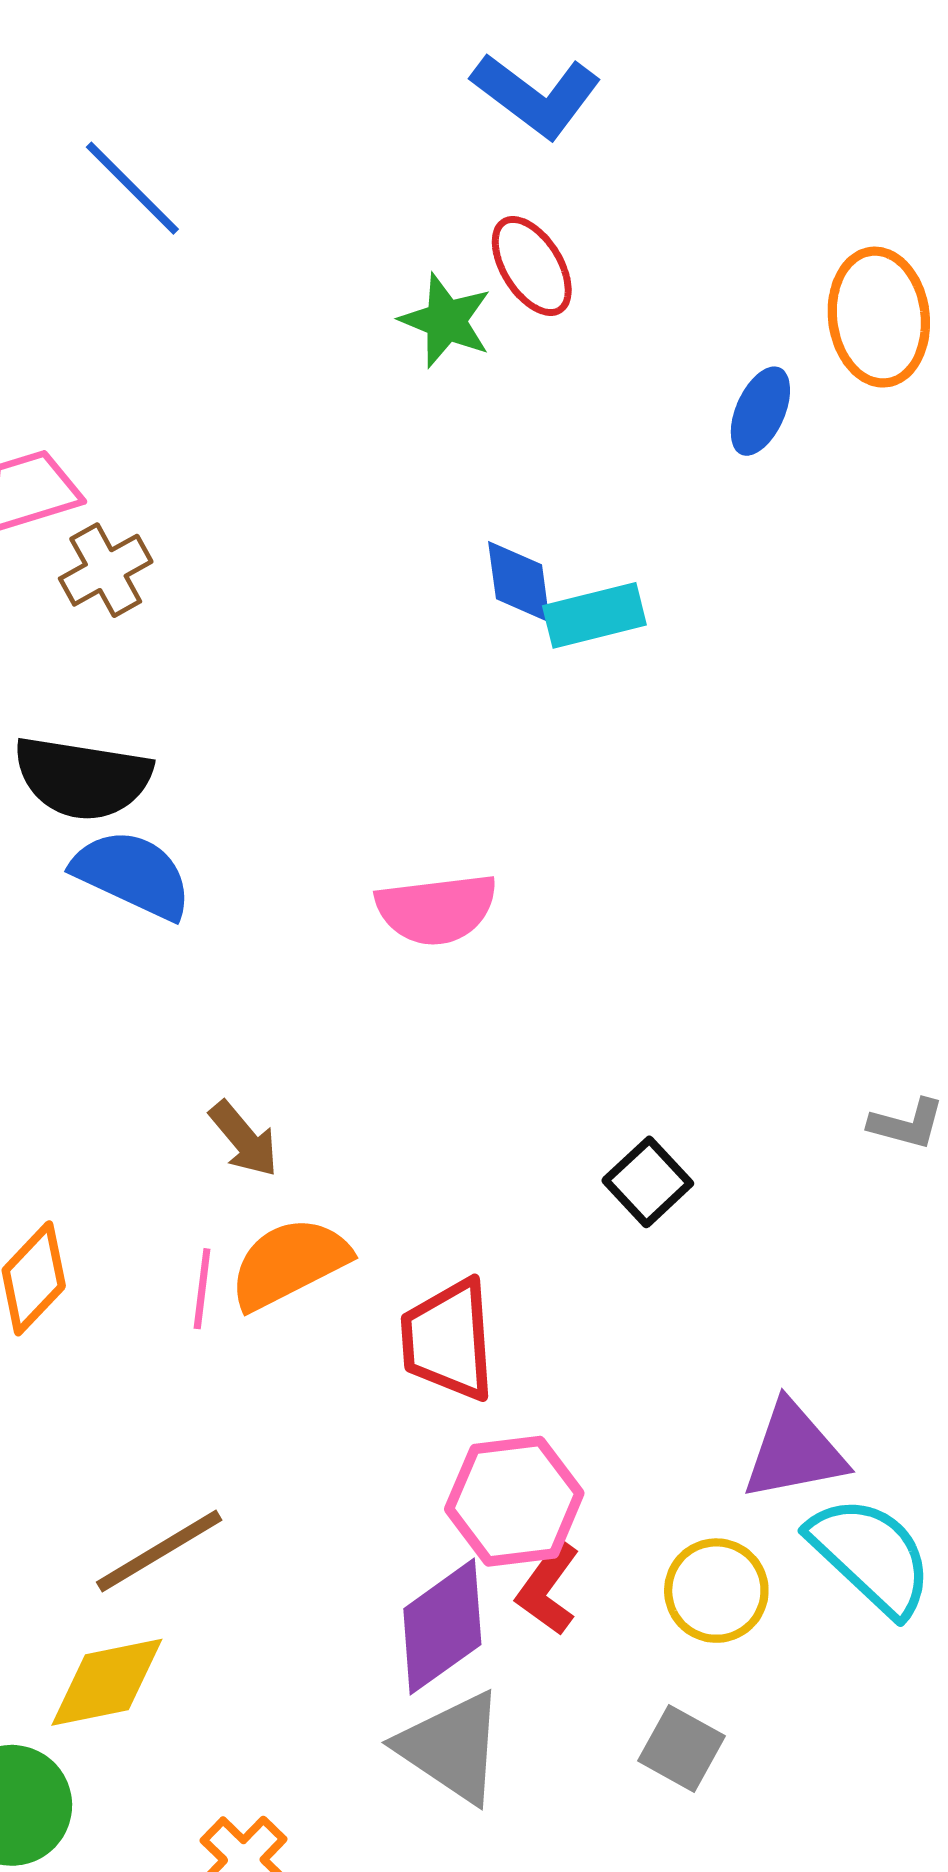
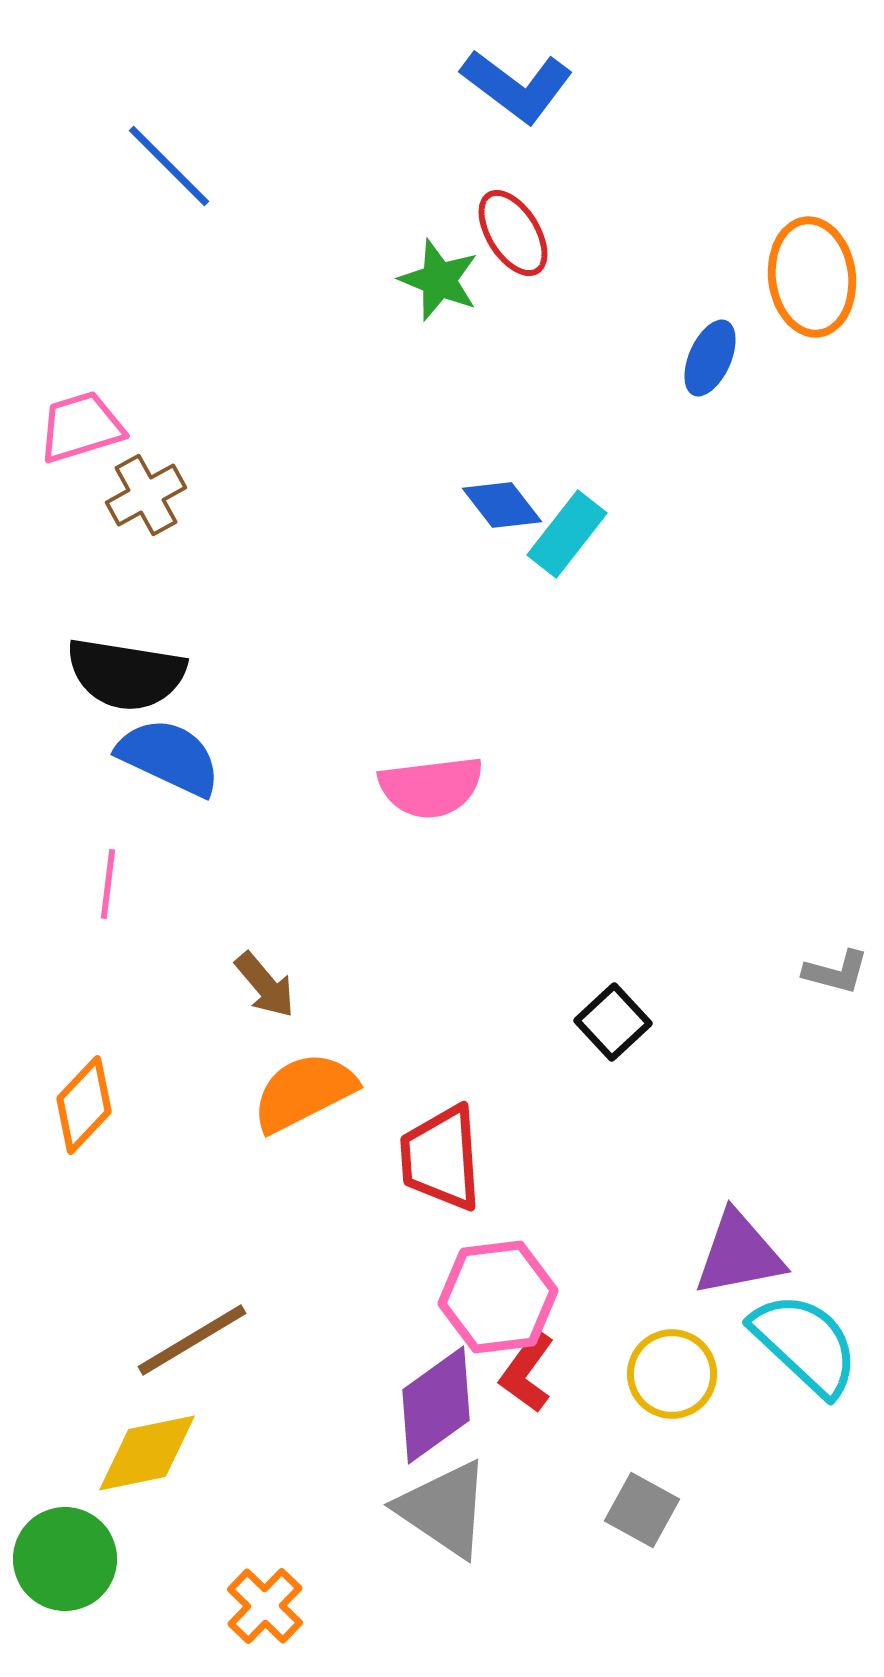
blue diamond: (519, 582) -> (502, 505), turned -30
cyan rectangle: (594, 615) -> (567, 534), turned -38
pink line: (202, 1289) -> (108, 884), moved

